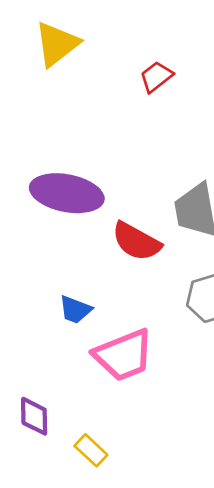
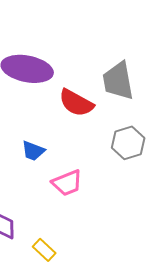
pink trapezoid: (124, 355) -> (67, 183), size x0.7

